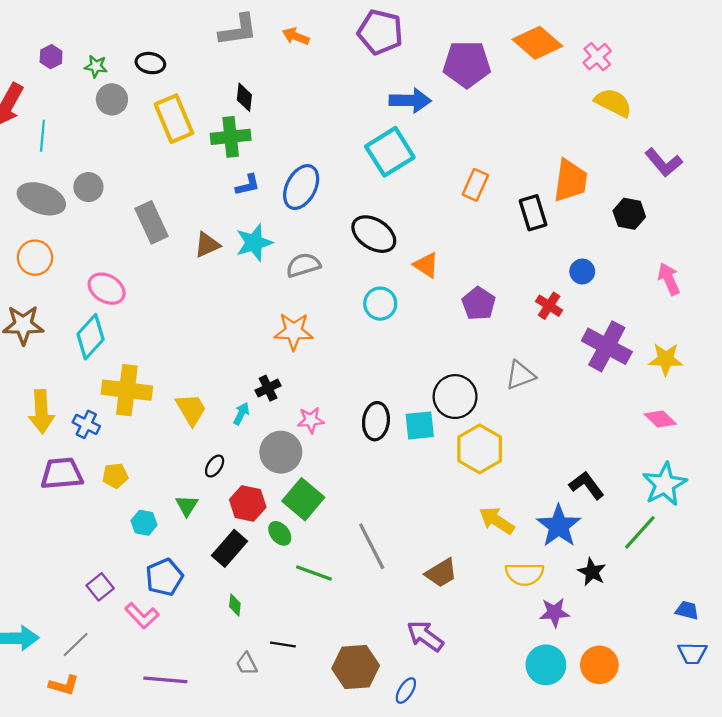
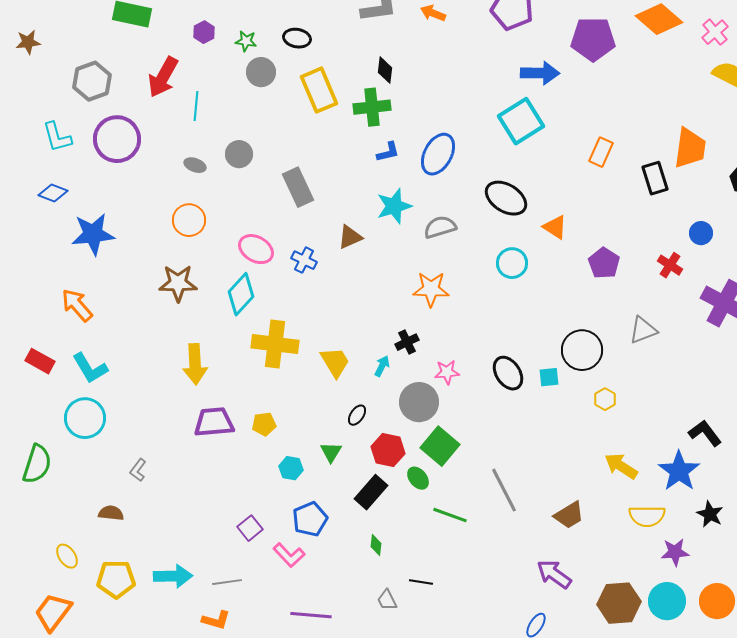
gray ellipse: (41, 199) -> (195, 165), size x0.5
brown triangle: (207, 245) -> (350, 237), moved
black ellipse: (376, 421) -> (508, 373), turned -40
blue cross: (86, 424) -> (304, 260), moved
cyan square: (420, 425) -> (549, 377), size x0.7
yellow hexagon: (480, 449) -> (605, 399), size x0.5
gray line: (76, 645) -> (227, 582), turned 36
brown hexagon: (356, 667) -> (619, 603), moved

